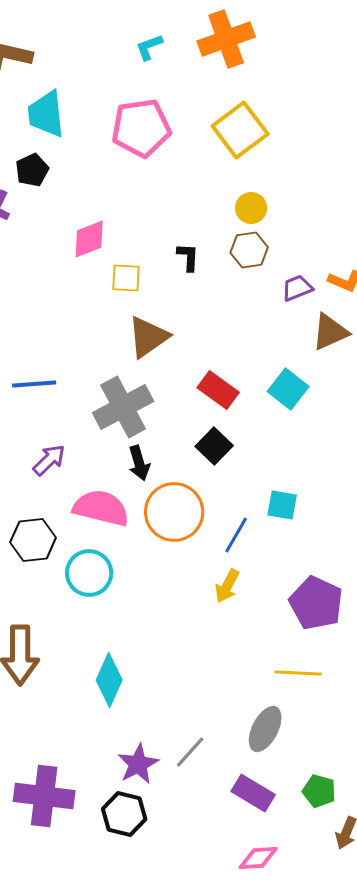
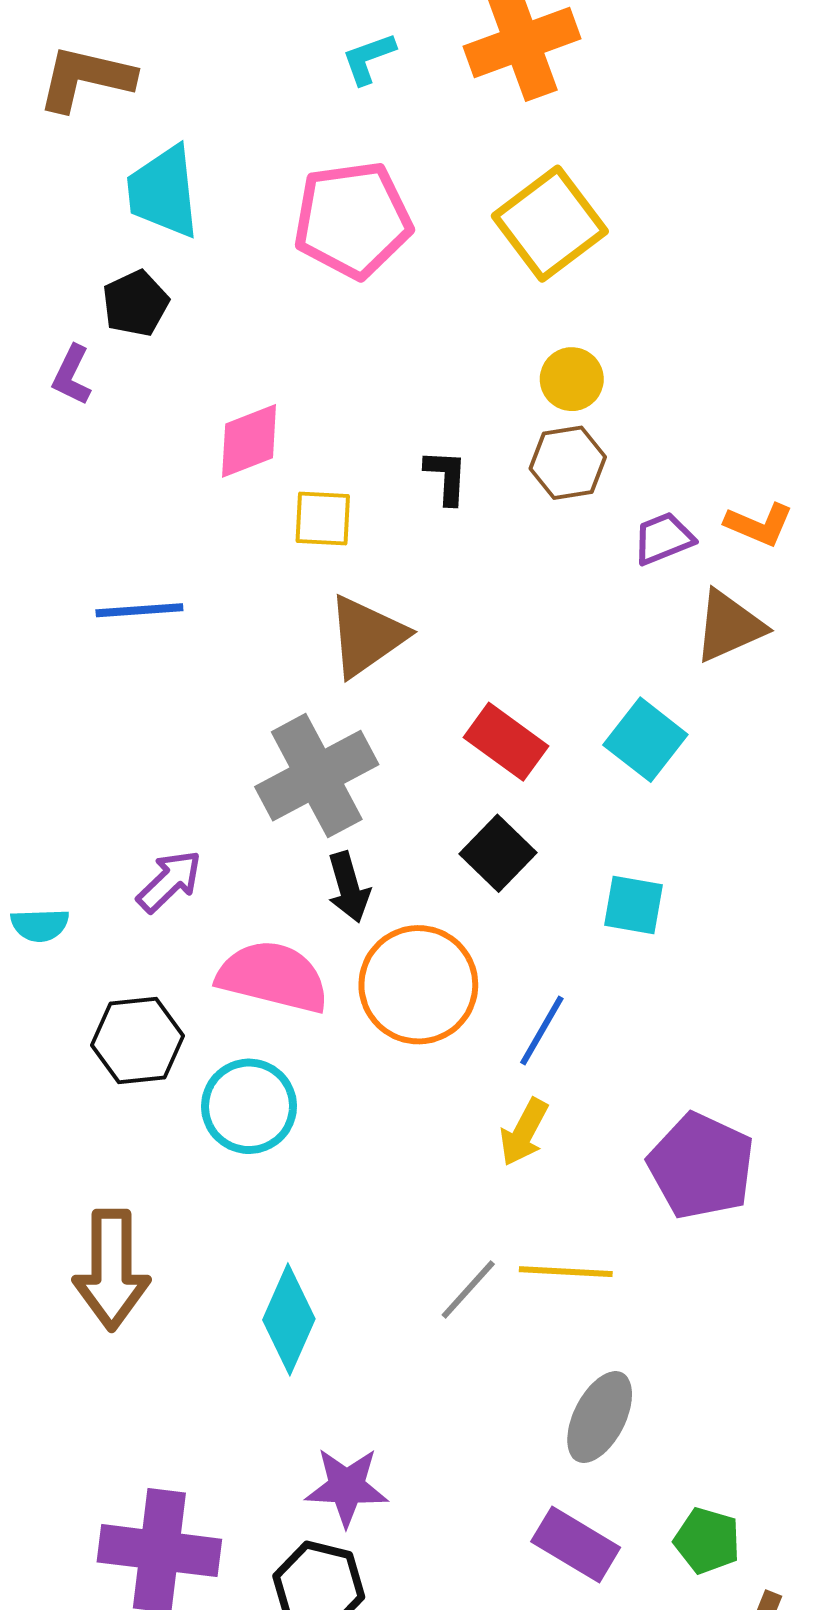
blue line: (34, 384) -> (139, 610), moved
cyan square: (282, 505) -> (634, 905), moved
yellow line: (298, 673) -> (566, 1272), moved
gray line: (190, 752) -> (468, 1290), moved
purple star: (138, 764) -> (347, 1487), turned 30

